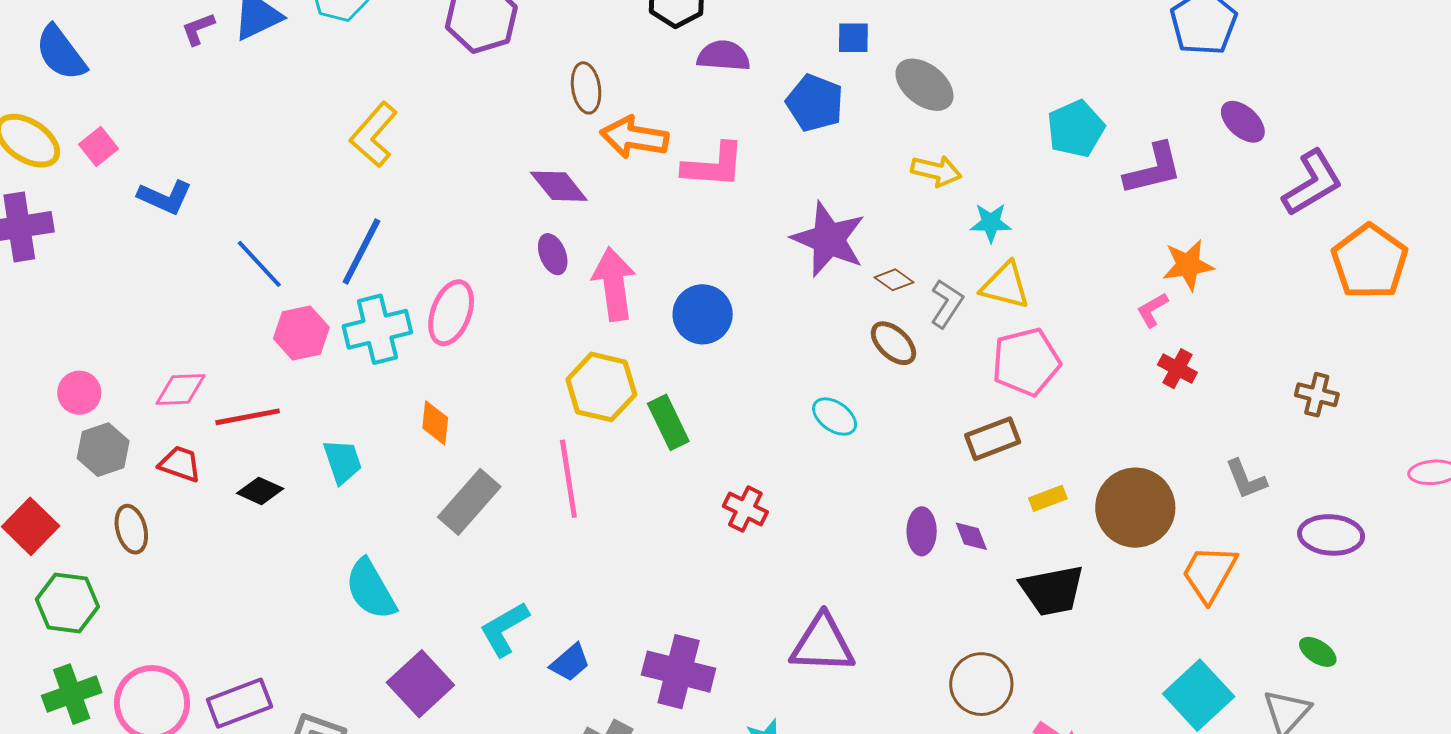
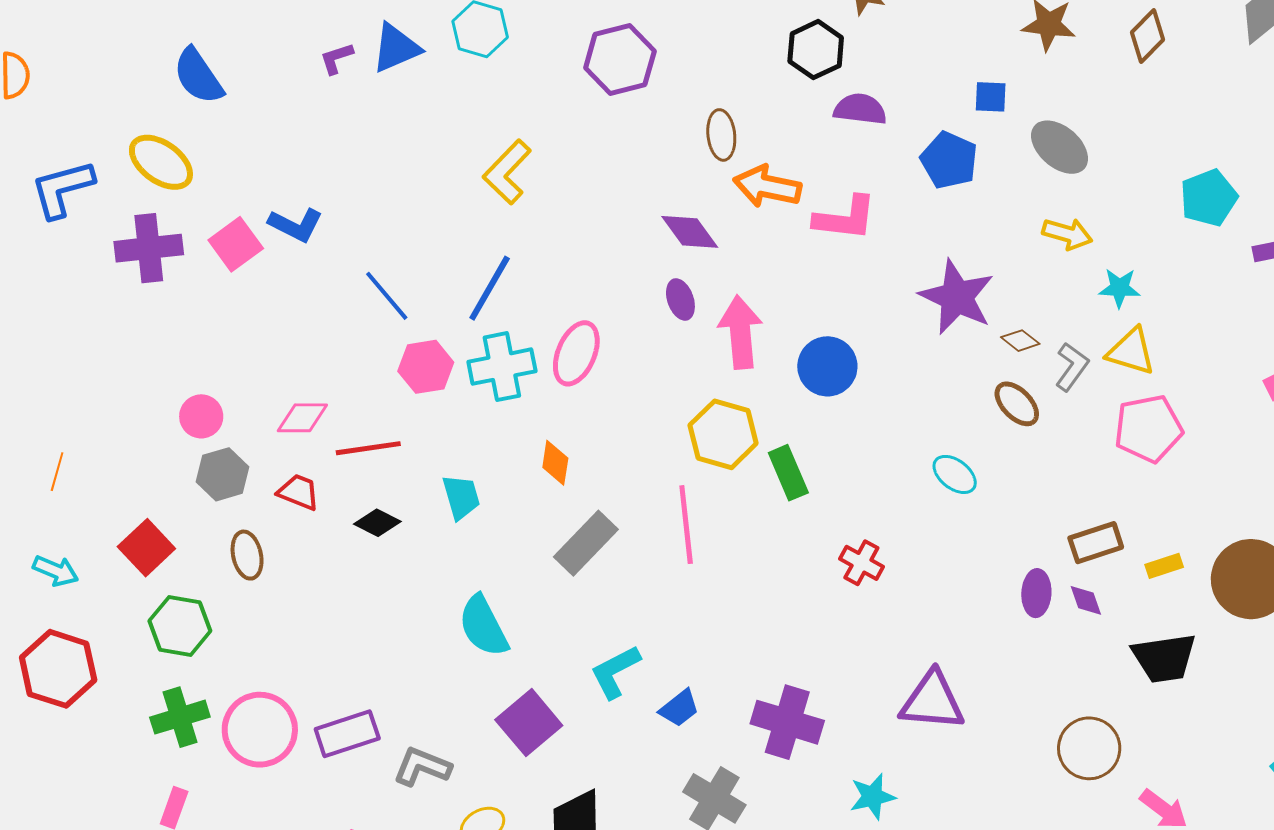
pink square: (98, 147) -> (236, 244), moved, size x1.4
brown rectangle: (993, 439) -> (1096, 543), moved

